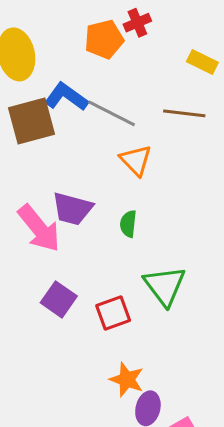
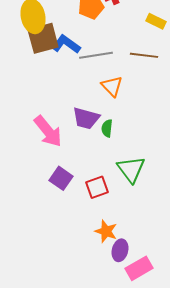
gray line: (112, 113) -> (96, 55), turned -36
brown square: (31, 121) -> (43, 38), moved
purple trapezoid: (72, 209) -> (86, 118), moved

